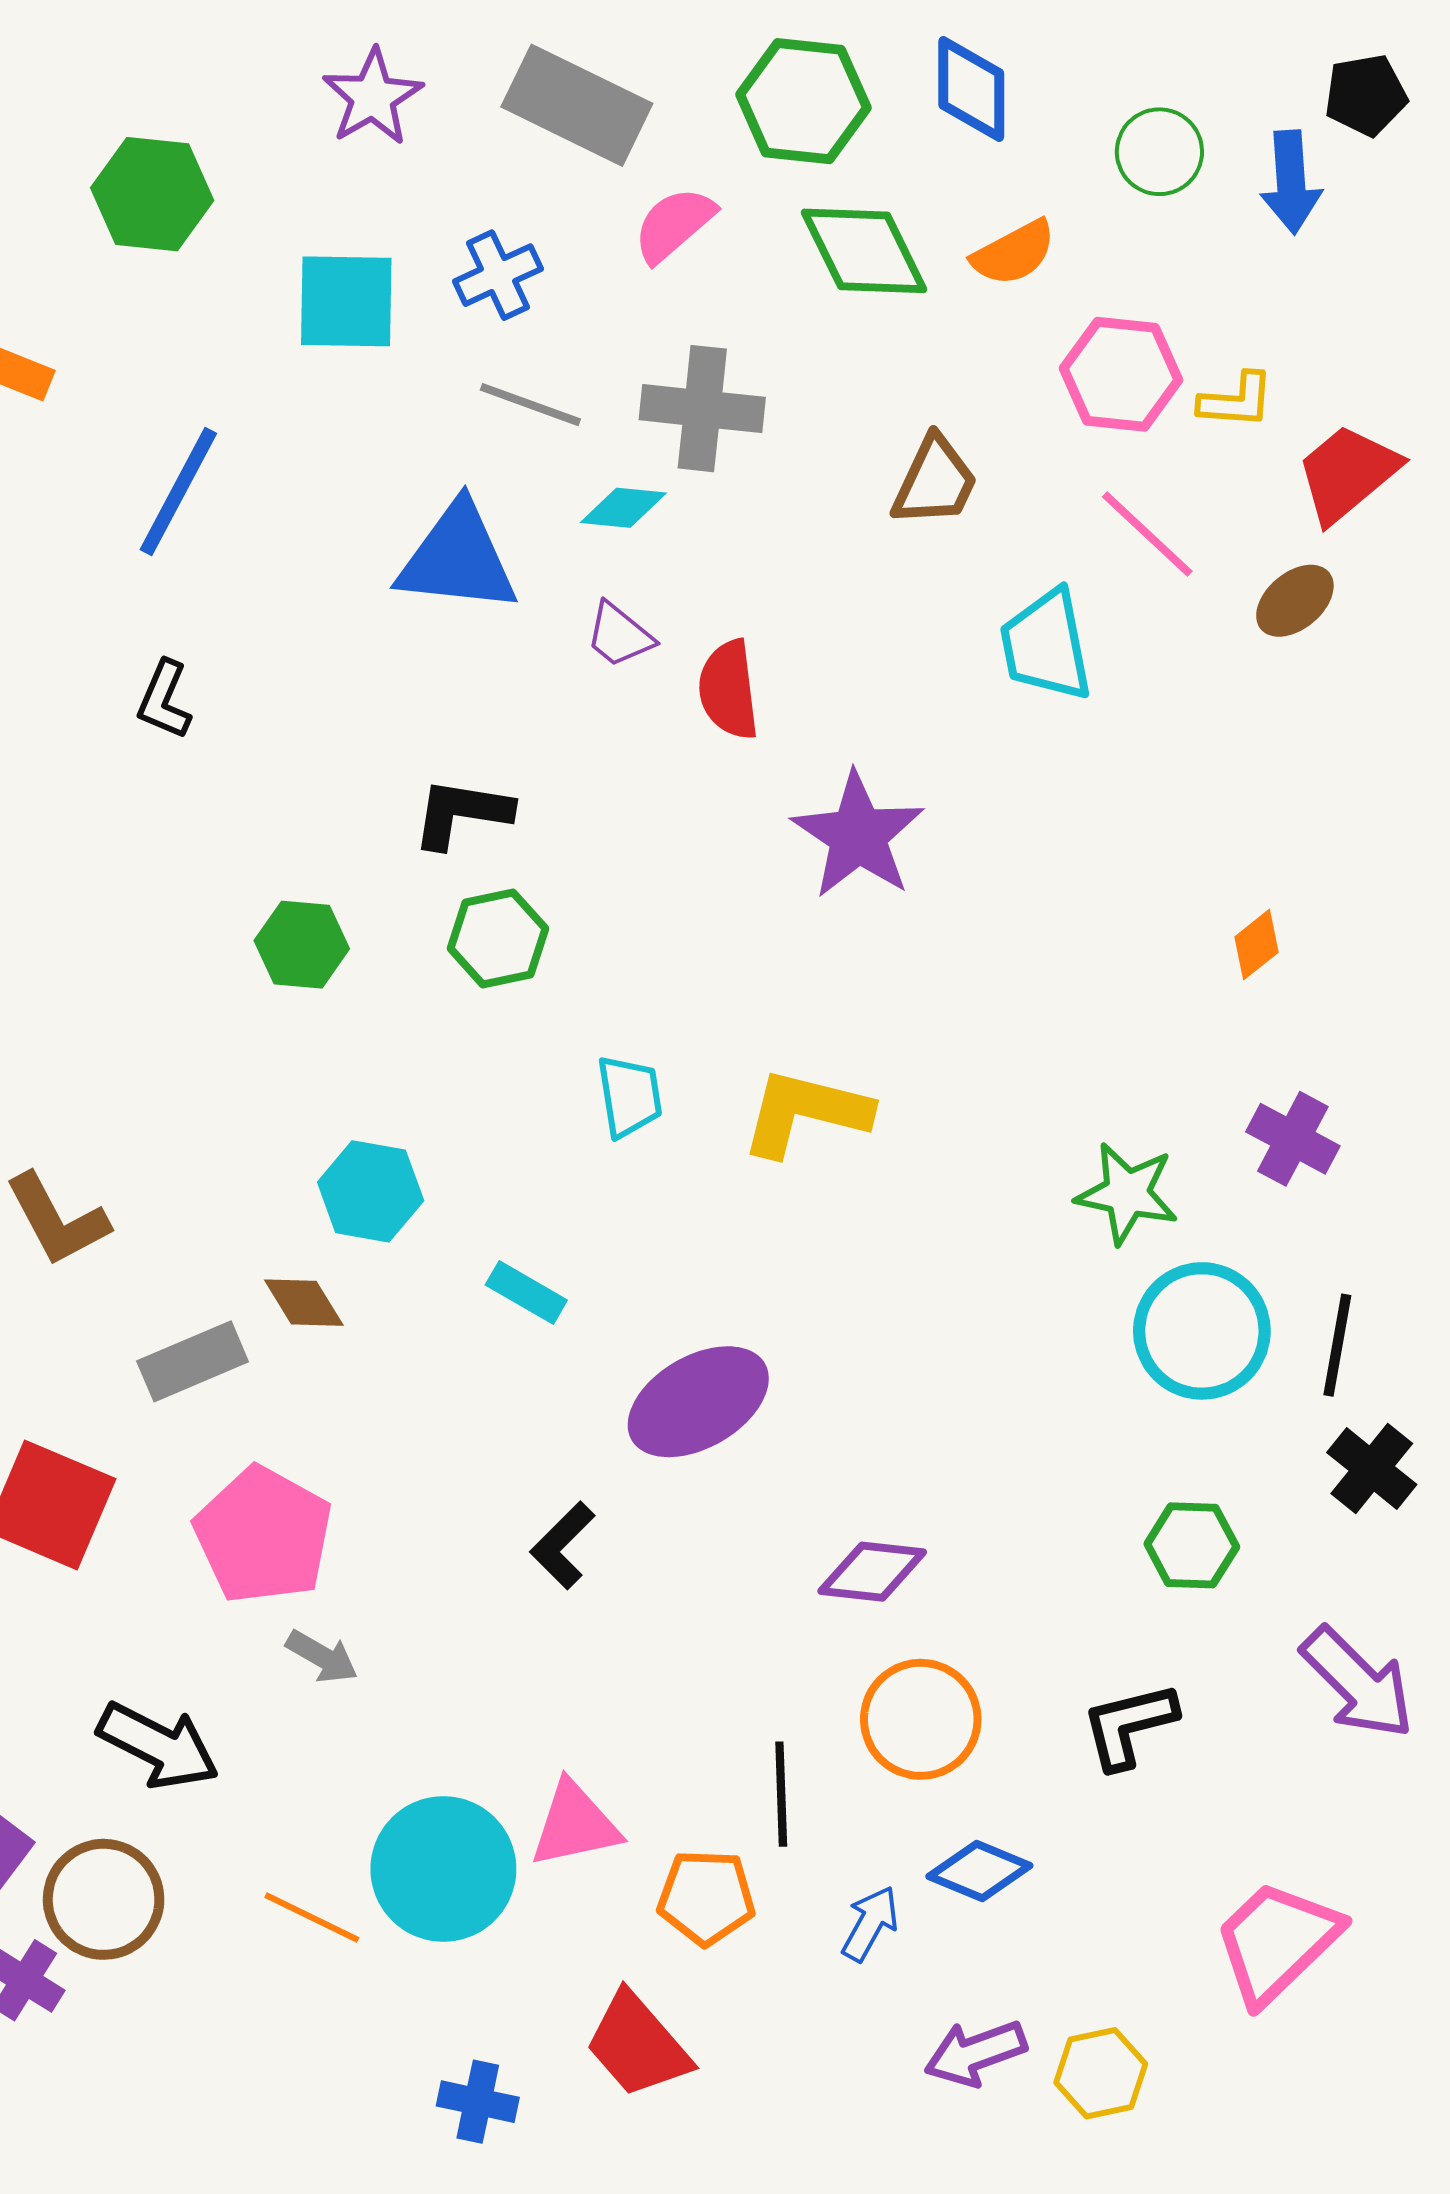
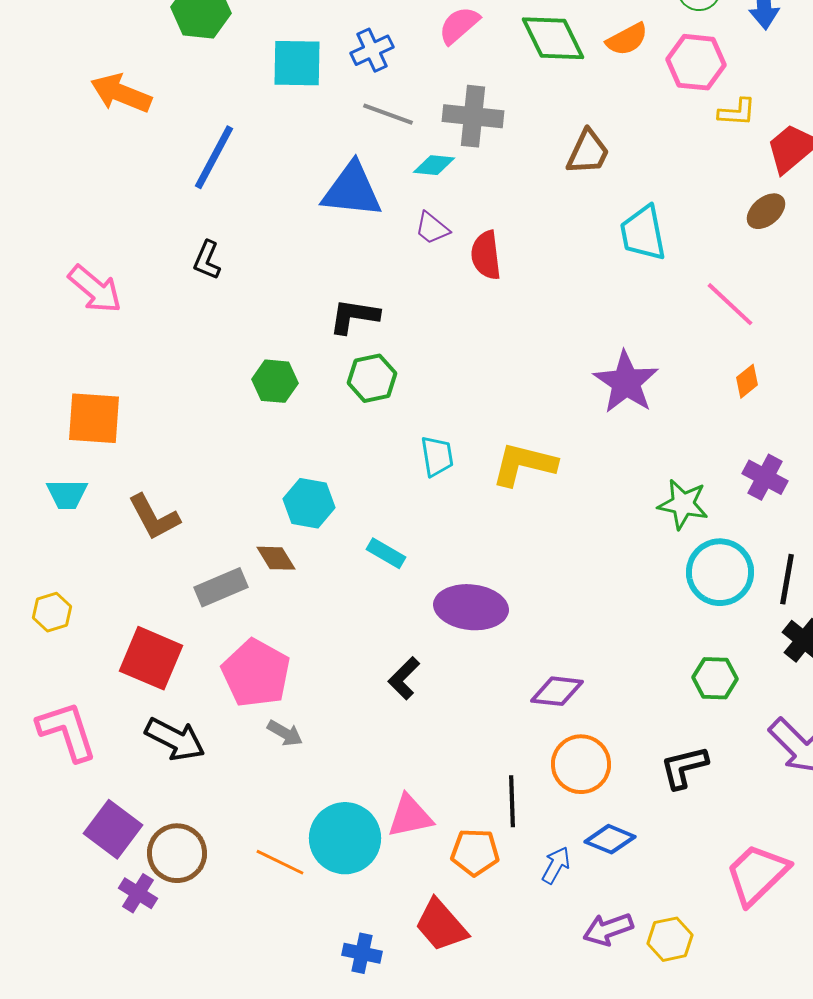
pink hexagon: (1121, 374) -> (696, 62), moved
pink line: (1147, 534) -> (730, 304), moved
purple star: (858, 835) -> (626, 382), moved
purple ellipse: (698, 1402) -> (471, 607), turned 36
black arrow: (158, 1746) -> (175, 739), moved

